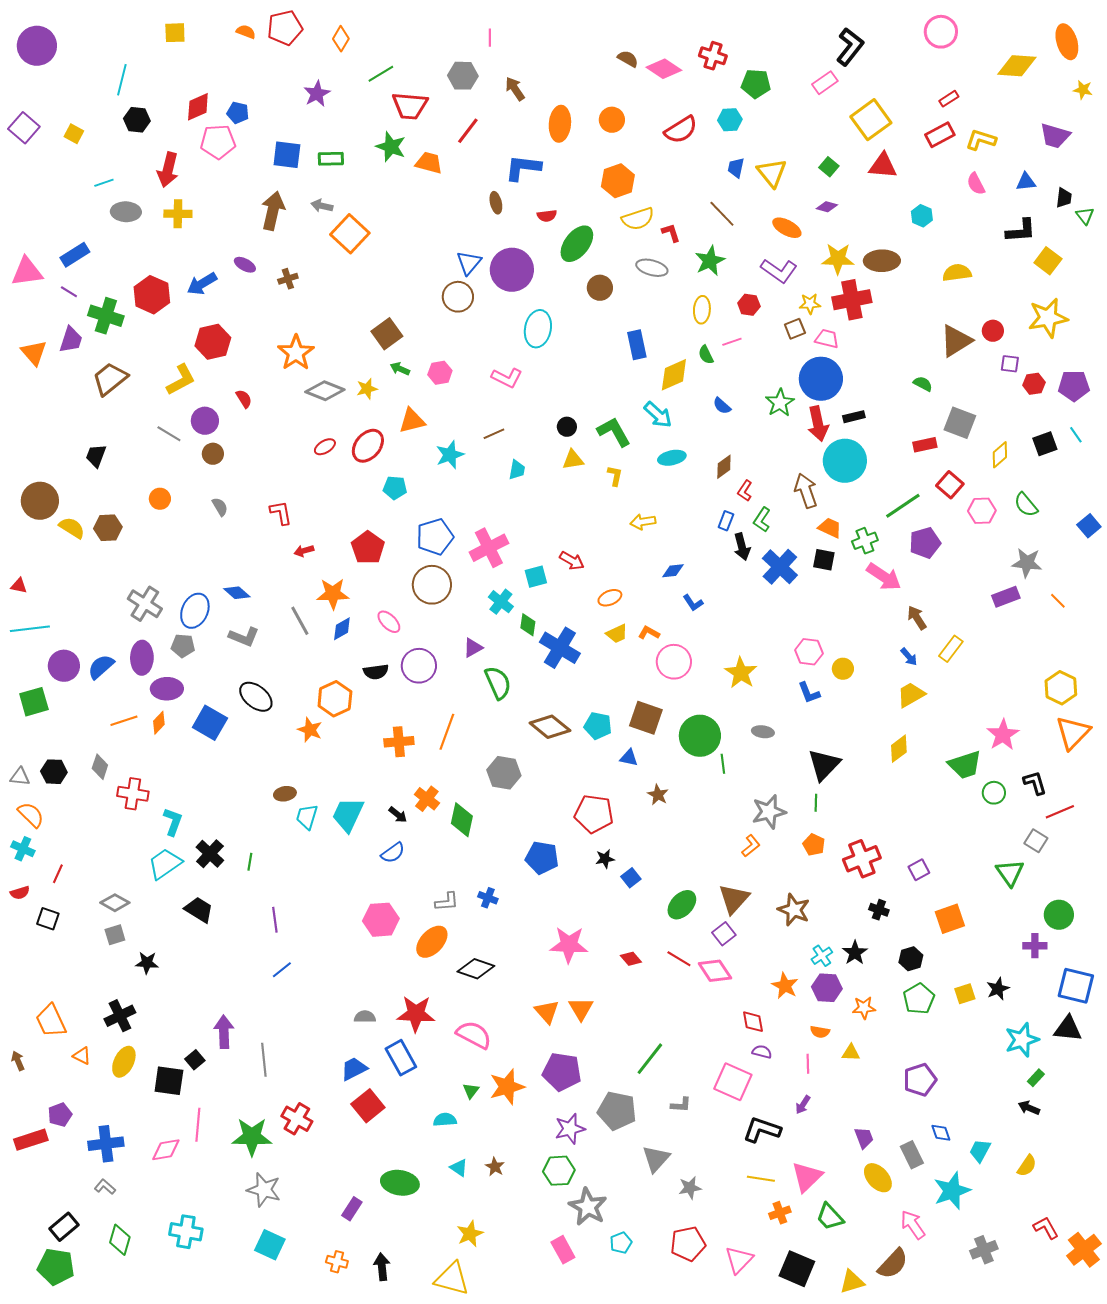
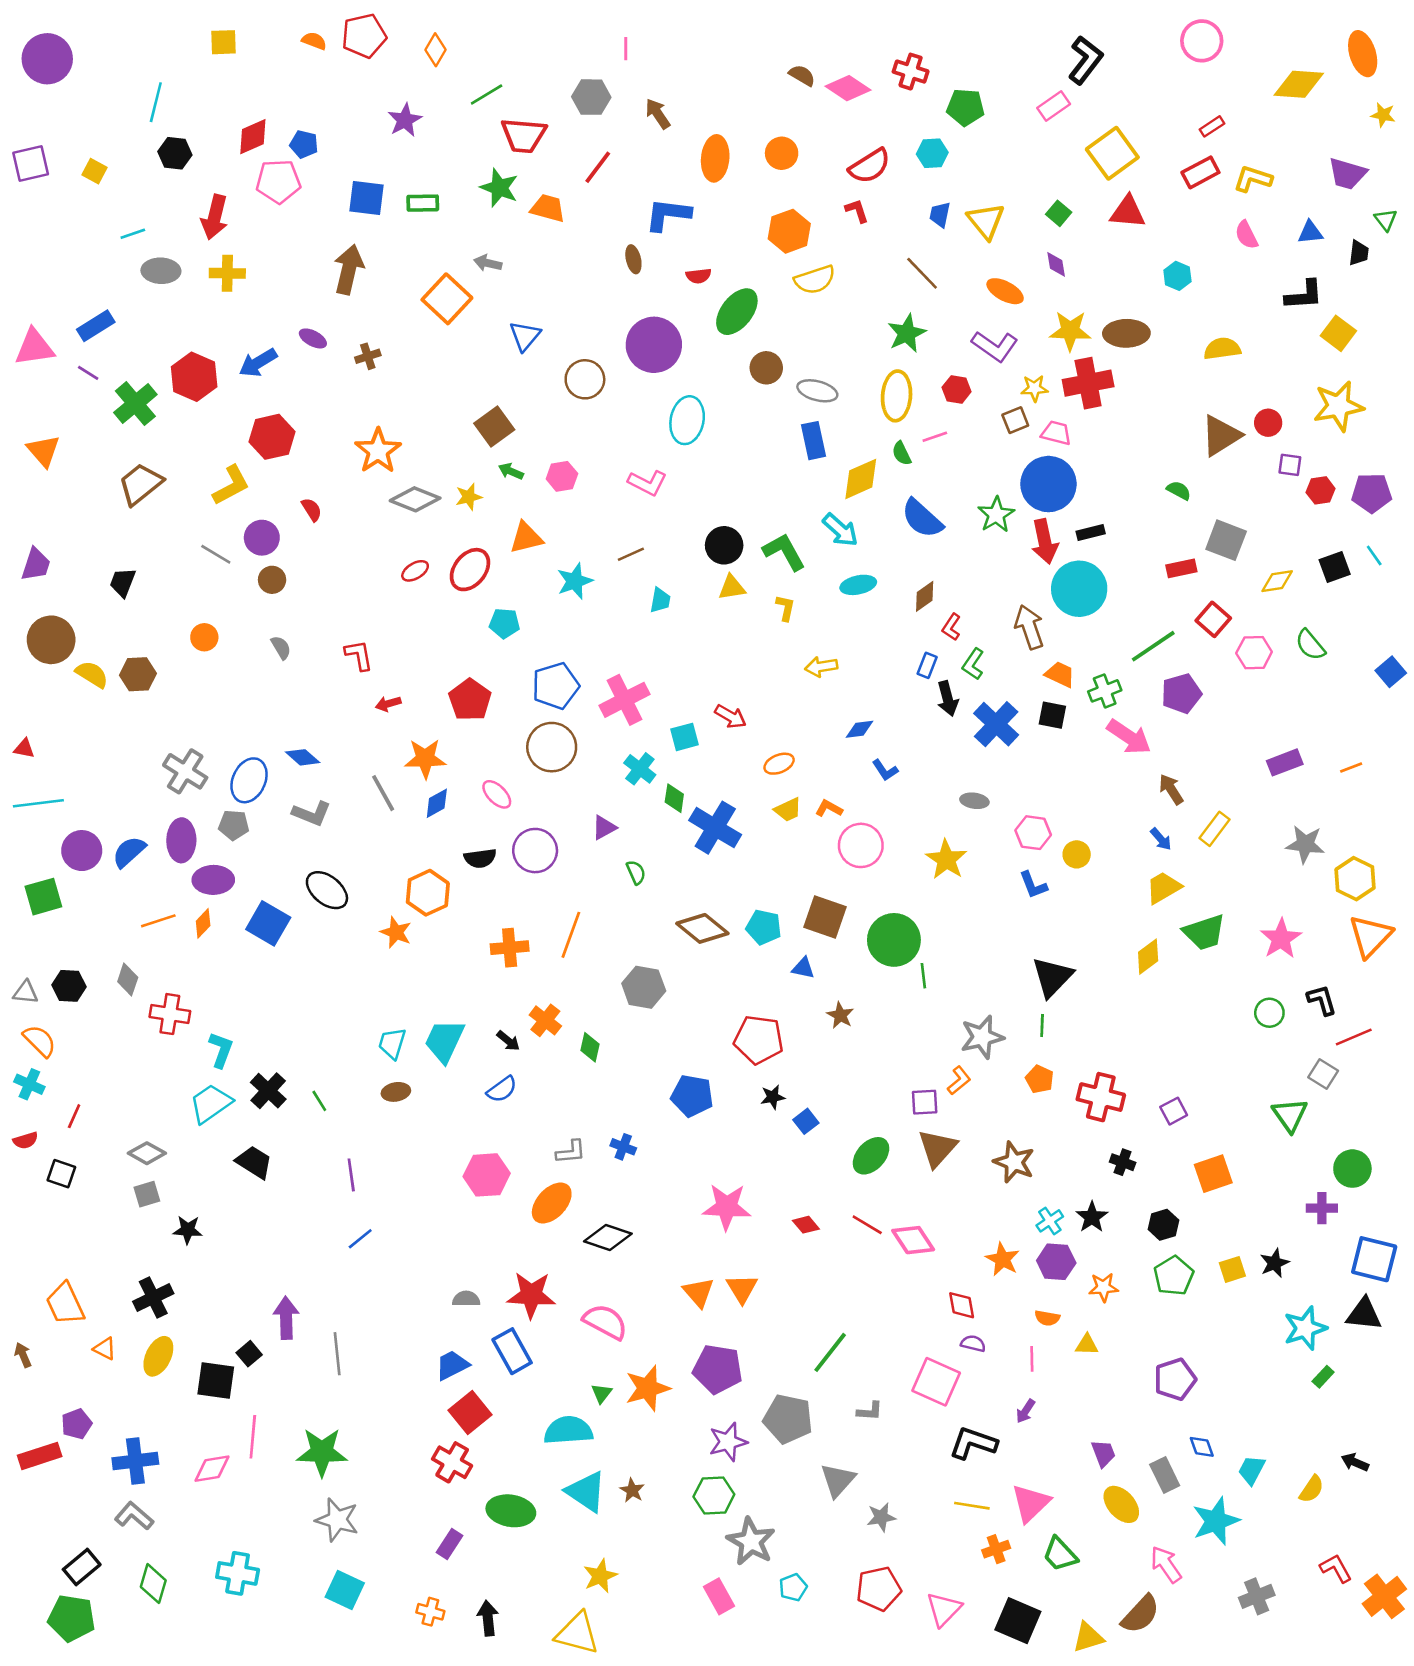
purple square: (24, 128) -> (31, 163), turned 36
gray arrow: (322, 206) -> (488, 263), moved
purple diamond: (827, 207) -> (1056, 264), turned 65
green triangle: (1085, 216) -> (1386, 220), moved
red L-shape: (671, 233) -> (857, 211), moved
blue triangle: (469, 263) -> (525, 336), moved
gray ellipse: (652, 268) -> (817, 391), moved
yellow ellipse: (702, 310) -> (897, 396), size x1.4
green cross: (106, 316) -> (135, 404), turned 32
purple trapezoid: (71, 340) -> (36, 564), moved
blue semicircle: (722, 406) -> (922, 519), size x1.8
black circle: (567, 427) -> (724, 545), size x1.5
yellow diamond: (1000, 455) -> (1277, 581), turned 32
gray star: (1027, 563) -> (1305, 844), moved
orange line: (1058, 601) -> (1351, 768), turned -66
green semicircle: (498, 683) -> (636, 872), size x0.6
gray ellipse: (763, 732) -> (974, 801), moved
green trapezoid: (965, 765) -> (1204, 932), moved
brown ellipse: (285, 794) -> (396, 1092), moved
green diamond: (462, 820) -> (590, 1047), size x0.7
red cross: (862, 859) -> (1101, 1097), turned 36
green line: (250, 862) -> (319, 1101), turned -42
purple square: (724, 934) -> (925, 1102), moved, turned 35
black arrow: (1029, 1108) -> (1355, 1462), moved
red cross: (297, 1119) -> (452, 1462), moved
cyan semicircle: (445, 1120) -> (568, 1430), size x1.6
cyan triangle: (459, 1168) -> (586, 1492), size x1.8
gray L-shape: (105, 1187) -> (134, 1516), size x1.4

